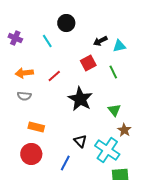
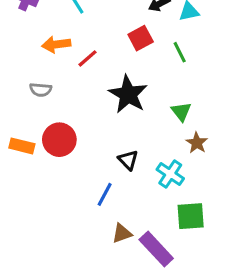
orange arrow: (24, 73) -> (56, 44), moved
orange rectangle: (36, 127) -> (22, 146), moved
cyan cross: (107, 150) -> (170, 174), size x0.7
red circle: (31, 154) -> (59, 140), moved

